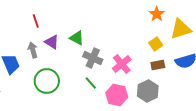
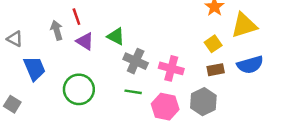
red line: (36, 21) -> (76, 17), moved
gray arrow: (33, 50) -> (57, 30), moved
pink cross: (122, 64) -> (171, 68), turned -36
green line: (91, 83) -> (133, 92), turned -40

